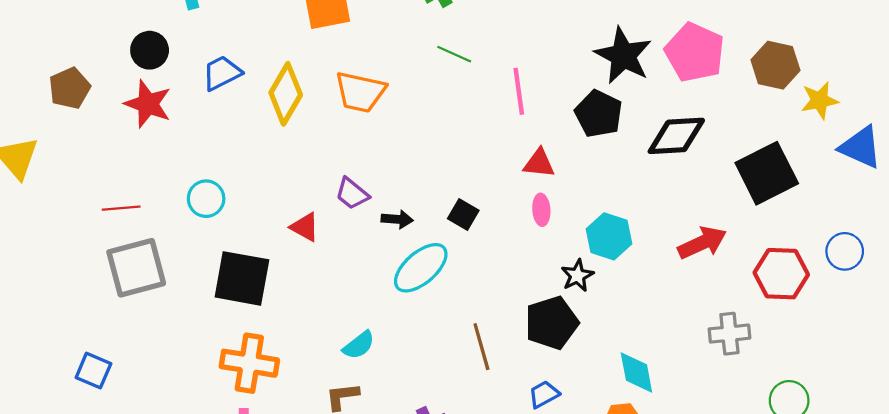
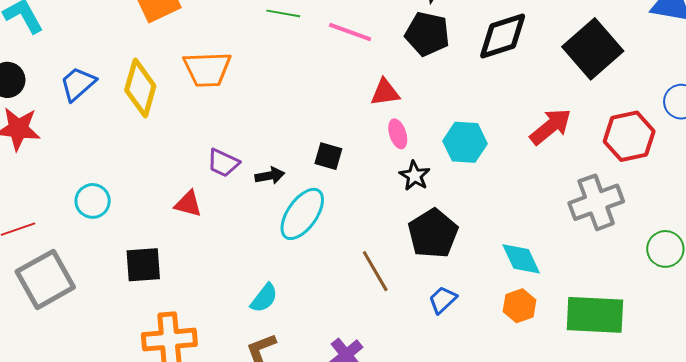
pink line: (519, 91) -> (350, 32), turned -48
black star: (577, 276) -> (415, 176), moved
black square: (242, 278) -> (143, 265), size x0.7
gray cross: (729, 334) -> (596, 202), size x1.4

